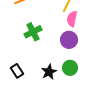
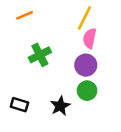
green circle: (70, 68) -> (87, 91), moved
black rectangle: (17, 71) -> (19, 105), turned -40

